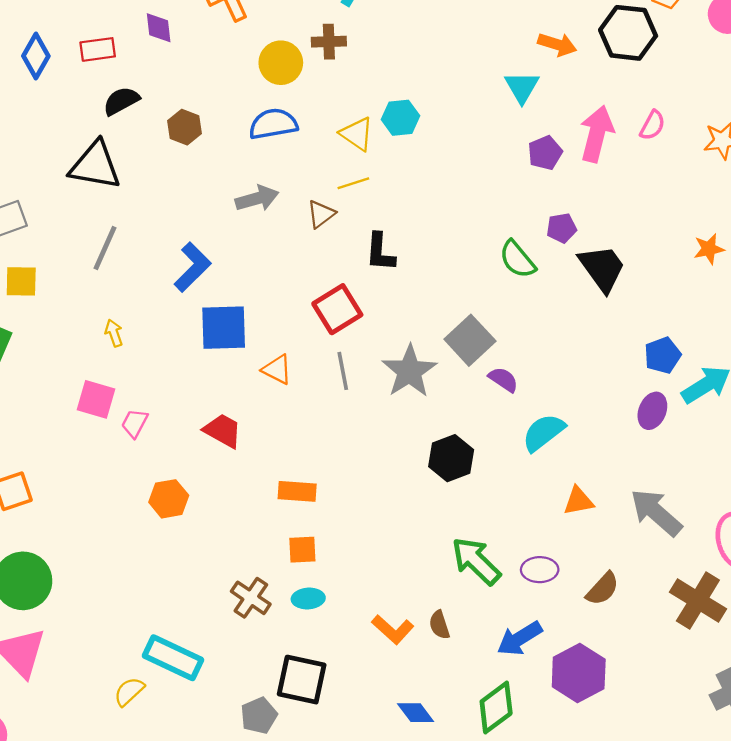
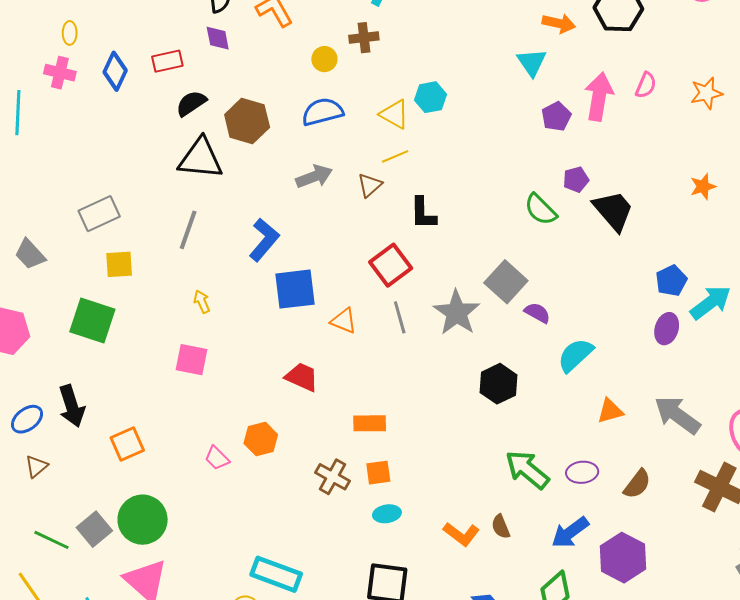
yellow circle: (281, 63) -> (324, 59), size x0.7
brown hexagon: (184, 127) -> (247, 121), size x1.5
black triangle: (95, 165) -> (201, 159), moved
pink trapezoid: (135, 423) -> (217, 458), moved, turned -68
brown cross: (251, 598) -> (332, 477), moved

